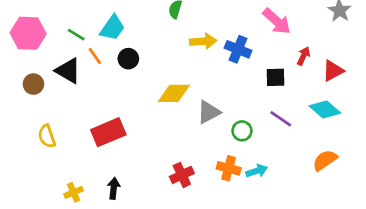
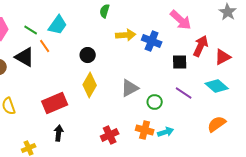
red arrow: (303, 56) -> (201, 46), size x1.5
black circle: (128, 59) -> (88, 55), moved
yellow diamond: (174, 93) -> (90, 85), moved, turned -60
black arrow: (114, 188) -> (59, 133), moved

